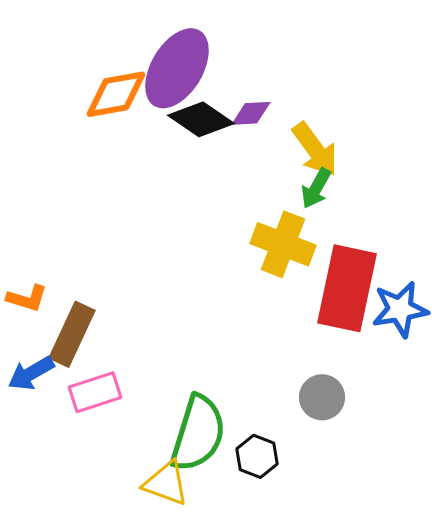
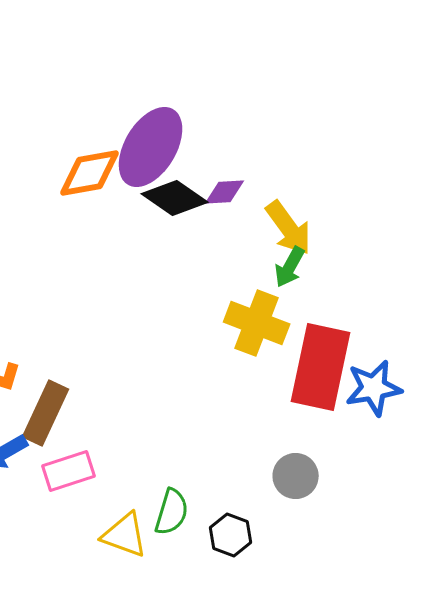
green semicircle: (198, 433) -> (172, 512), size x0.6
yellow triangle: (166, 483) -> (125, 535), moved

